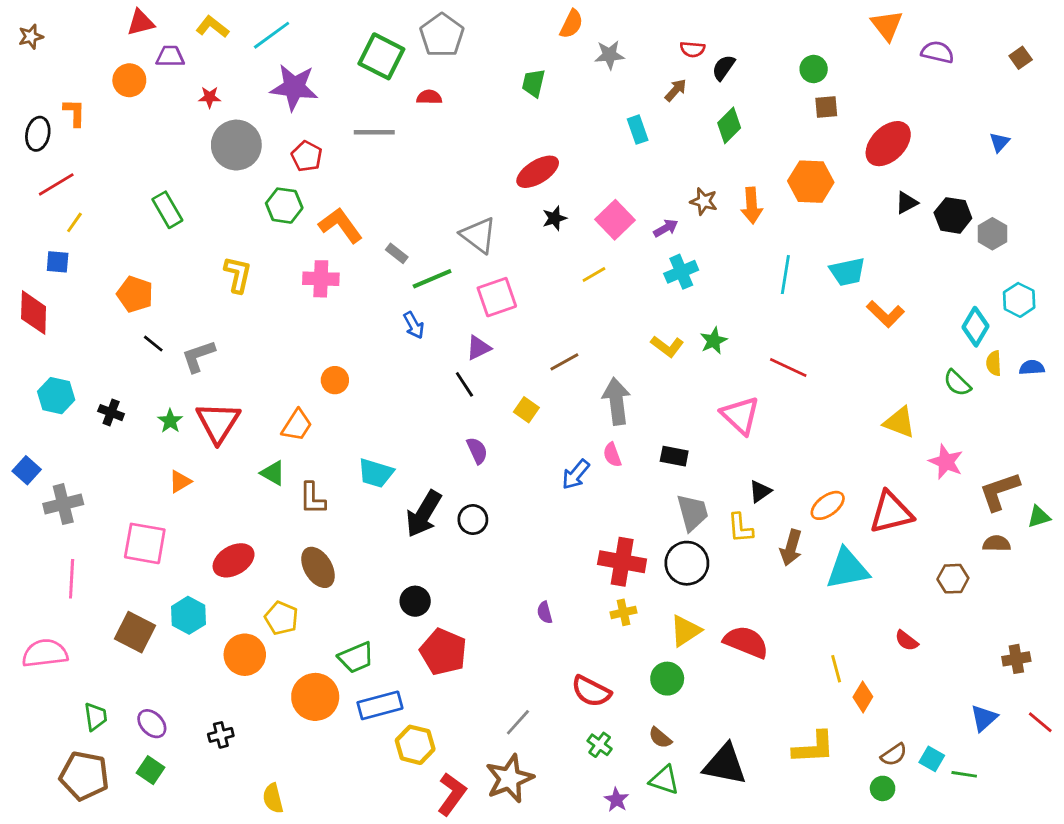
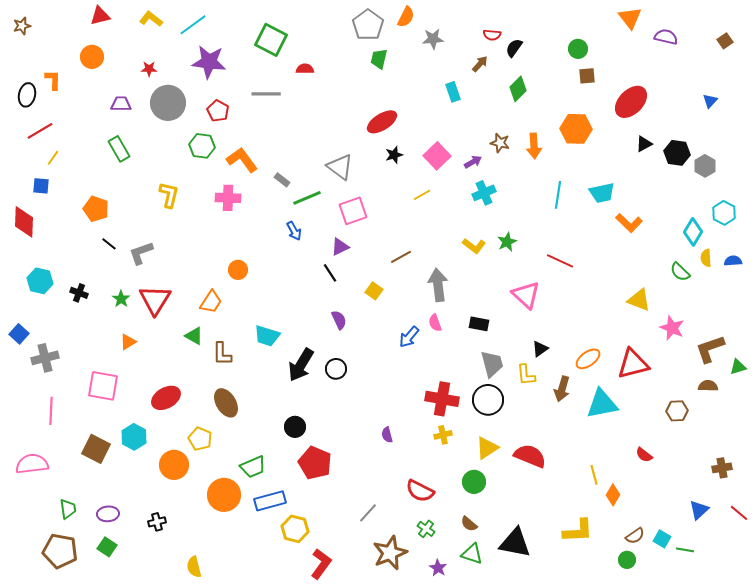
gray pentagon: (442, 35) -> (368, 25), moved
purple trapezoid: (170, 56) -> (121, 104), moved
purple ellipse: (152, 724) -> (108, 514), turned -50
brown star: (509, 779) -> (390, 553), moved

